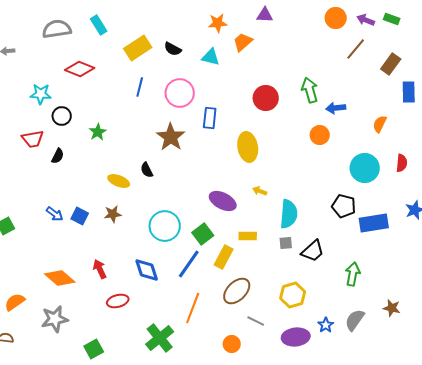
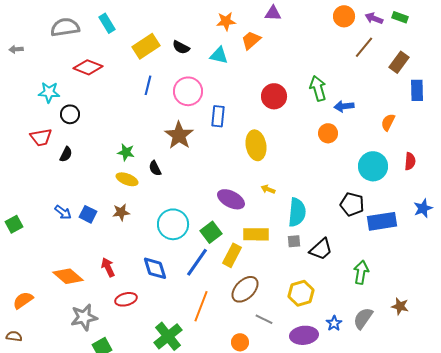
green star: (98, 132) -> (126, 152), moved, turned -30
yellow rectangle: (248, 236) -> (256, 234), size x1.4
gray star: (55, 319) -> (84, 317), moved

